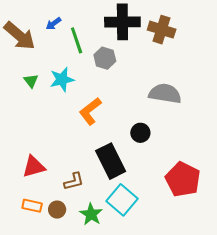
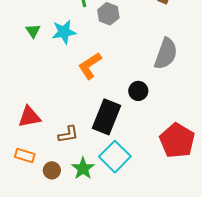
gray semicircle: (165, 94) -> (166, 54), turned 96
black rectangle: (111, 161) -> (106, 117), turned 44
brown circle: (57, 210) -> (52, 170), moved

